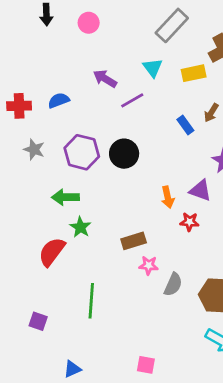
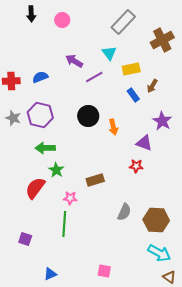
yellow rectangle: (194, 73) -> (131, 69), moved
gray star: (34, 149) -> (13, 118), moved
purple hexagon: (82, 152) -> (40, 115), moved
orange arrow: (168, 197) -> (113, 127), moved
pink star: (149, 265) -> (70, 198), moved

